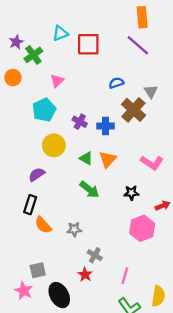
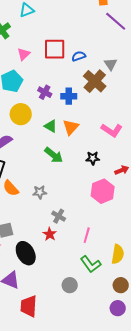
red square: (88, 44) -> (55, 49), moved
purple line: (138, 45) -> (116, 21), moved

